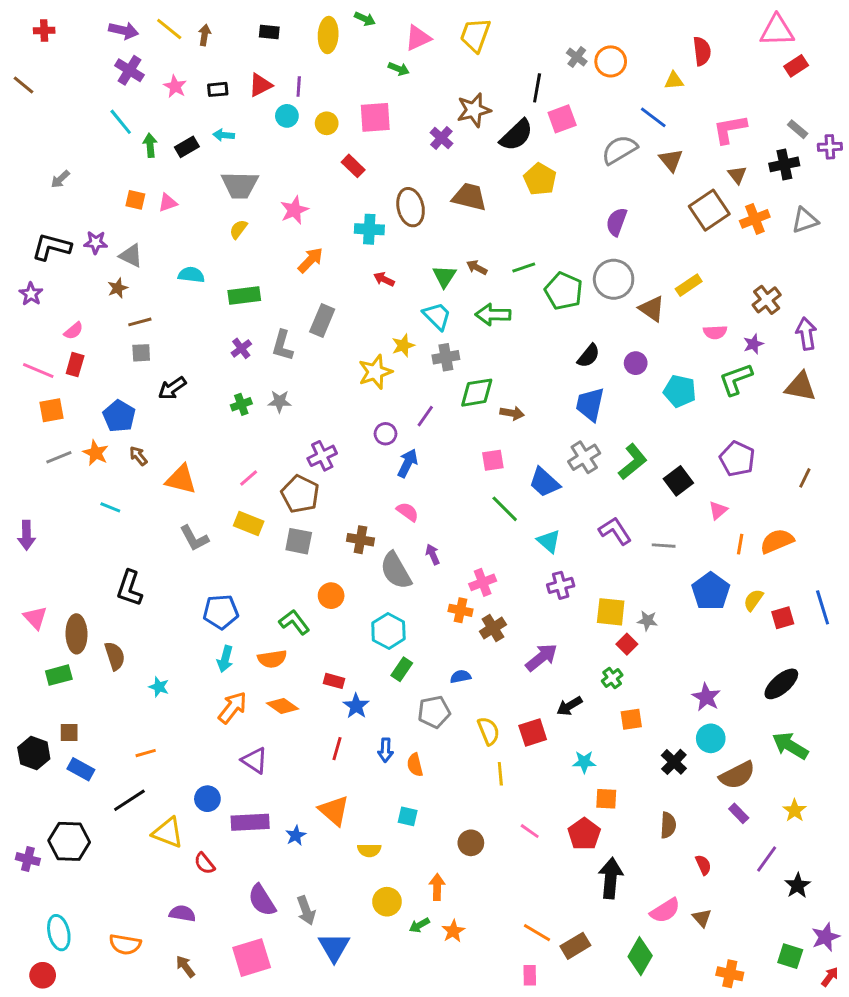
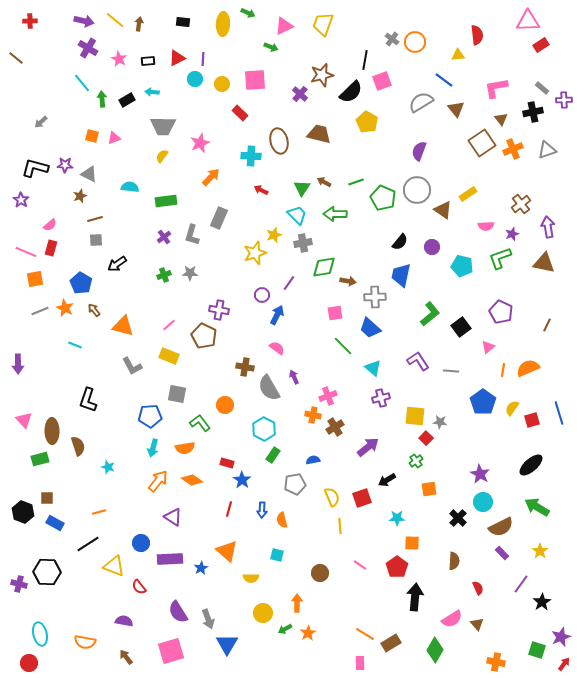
purple cross: (322, 456) -> (219, 310), turned 36
gray cross: (584, 457) -> (375, 297), moved, turned 30
gray square: (299, 541) -> (177, 394), moved

